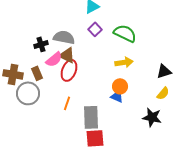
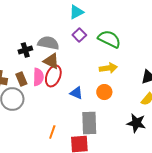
pink semicircle: (54, 59) -> (38, 77), moved, turned -48
blue triangle: (117, 96) -> (76, 93), moved
orange line: (67, 103) -> (52, 132), moved
gray rectangle: (91, 117) -> (89, 123), moved

